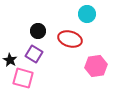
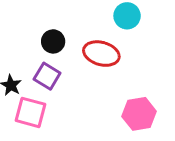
pink hexagon: (96, 66) -> (139, 114), moved

